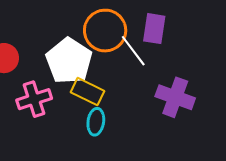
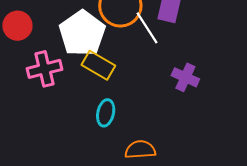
purple cross: (175, 97) -> (185, 77), size x0.7
cyan ellipse: (96, 122) -> (106, 113), moved

